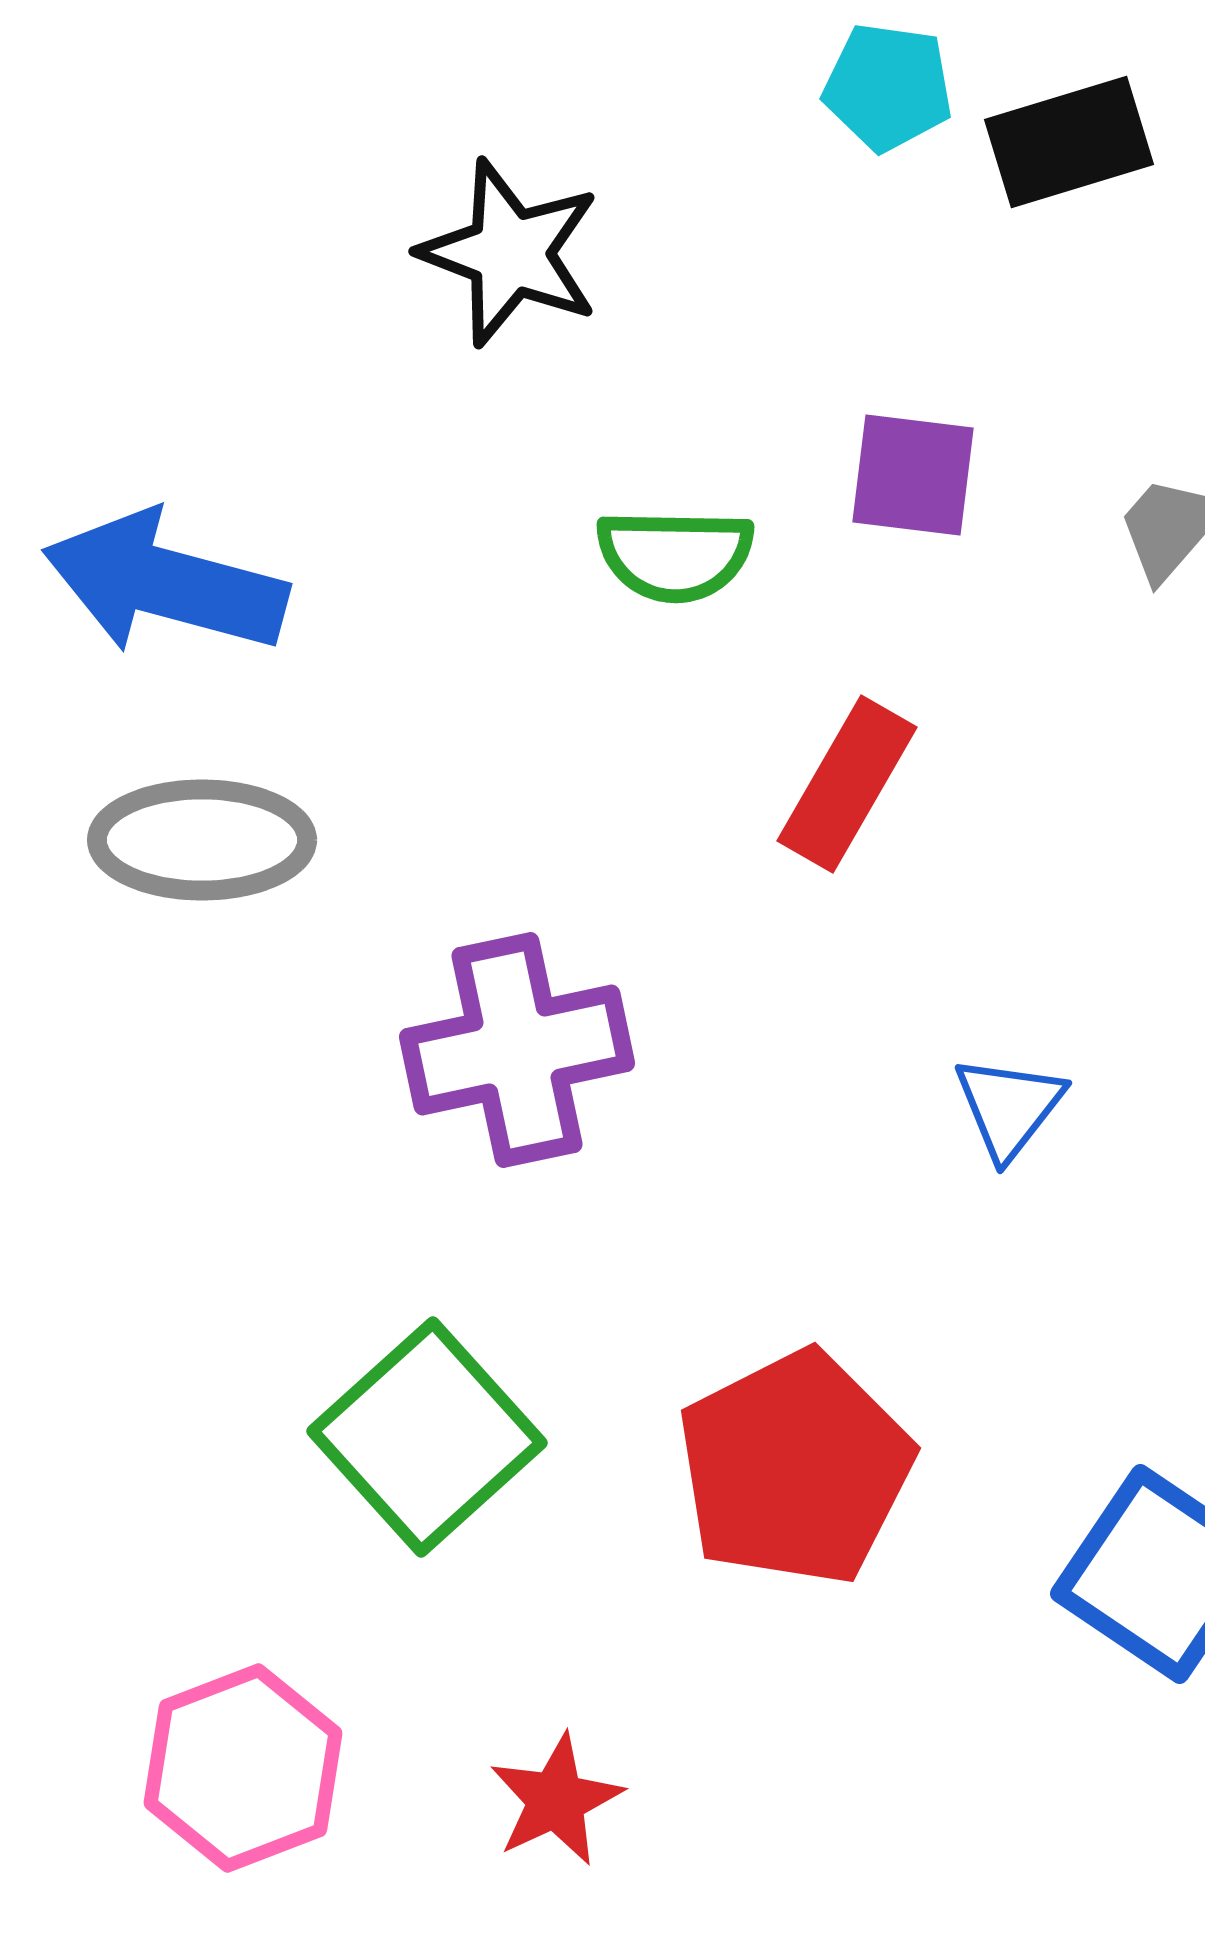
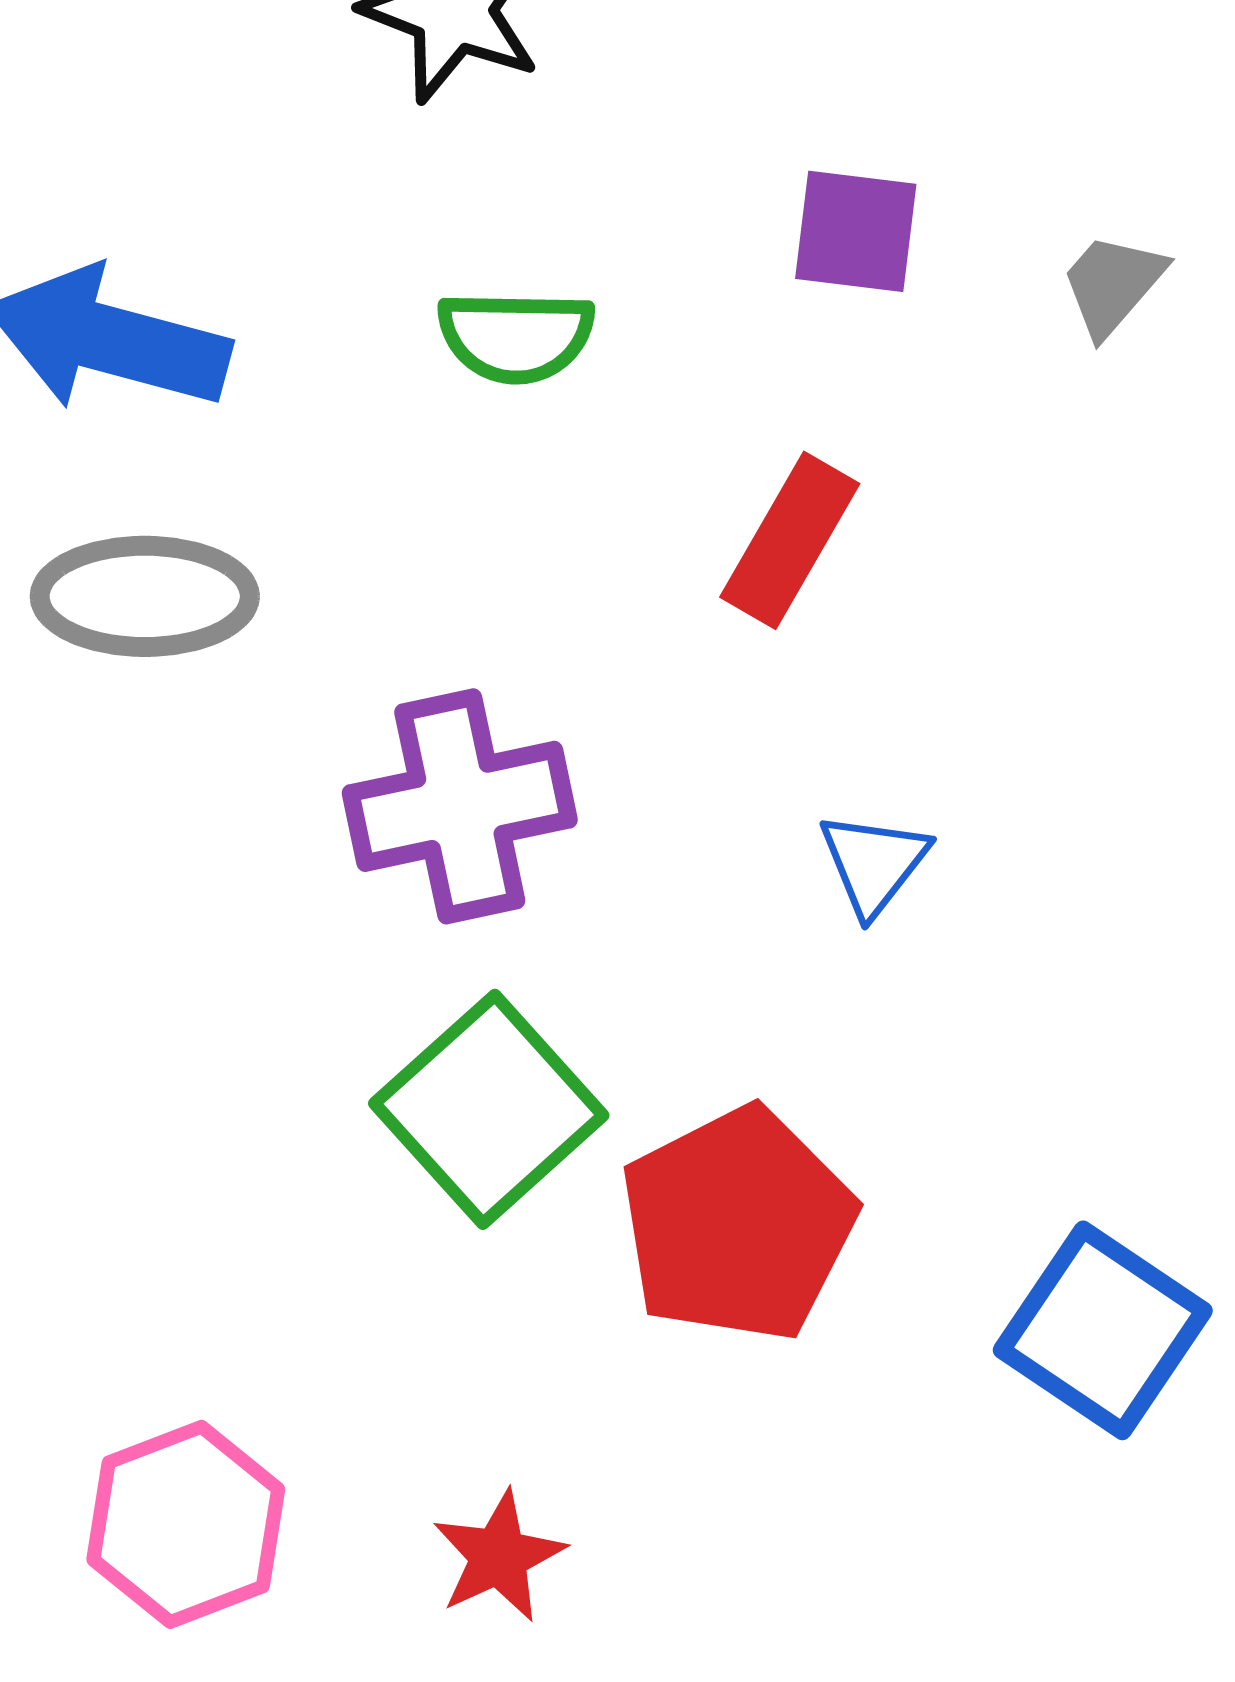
green semicircle: (675, 555) -> (516, 336), moved
blue triangle: (1009, 1107) -> (874, 863), moved
green square: (427, 1437) -> (489, 1109), moved

